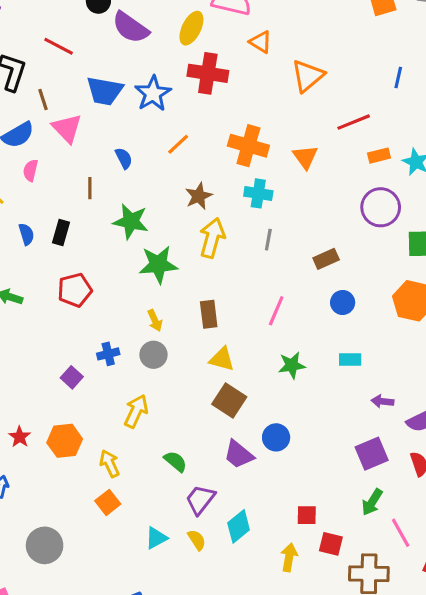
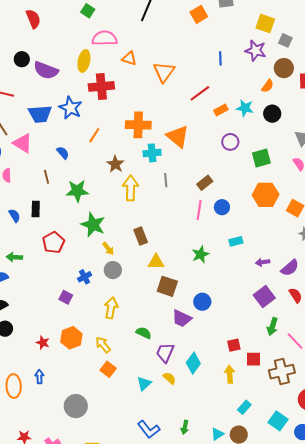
orange triangle: (305, 157) -> (178, 137), moved, size x1.4
purple circle: (381, 207) -> (230, 142), size x0.7
green star: (158, 264) -> (93, 225), moved, turned -30
pink line: (276, 311) -> (199, 210), moved

